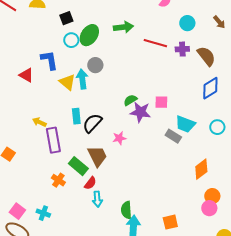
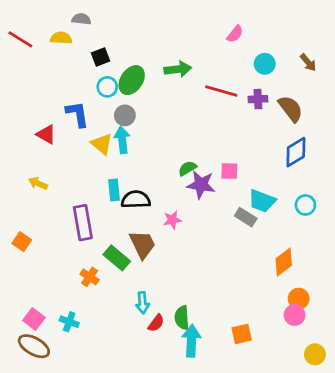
gray circle: (95, 65) -> (125, 115), moved
yellow arrow: (39, 122) -> (38, 183), moved
black semicircle: (92, 123) -> (136, 200), turned 45
red semicircle: (90, 183) -> (156, 323), moved

